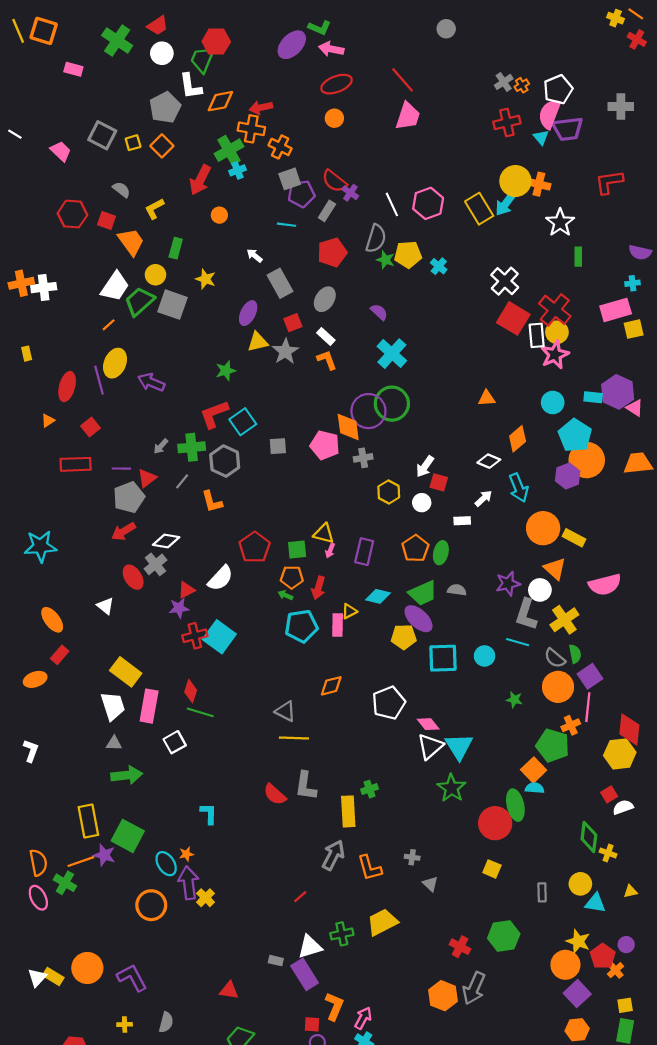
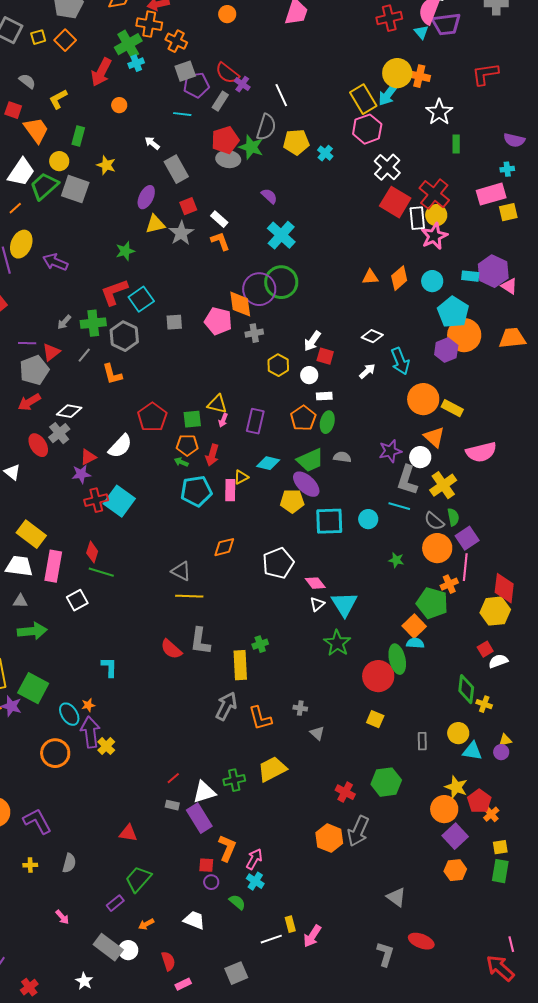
pink hexagon: (428, 203) -> (367, 129), moved
green star: (385, 260) -> (251, 147), moved, size x1.4
gray ellipse: (325, 299) -> (228, 159), moved, turned 65
orange diamond: (518, 439) -> (399, 278), moved
white rectangle: (462, 521) -> (324, 396), moved
white trapezoid: (113, 706) -> (19, 566), turned -64
white triangle: (430, 746) -> (317, 604), size x0.6
red line: (300, 897) -> (173, 778), moved
purple circle: (626, 945) -> (501, 752), moved

